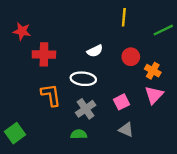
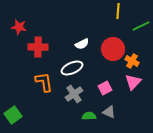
yellow line: (124, 17) -> (118, 11), moved
red circle: (131, 57) -> (113, 49), size x1.5
white ellipse: (83, 79) -> (72, 68), turned -30
green semicircle: (79, 134) -> (89, 116), moved

